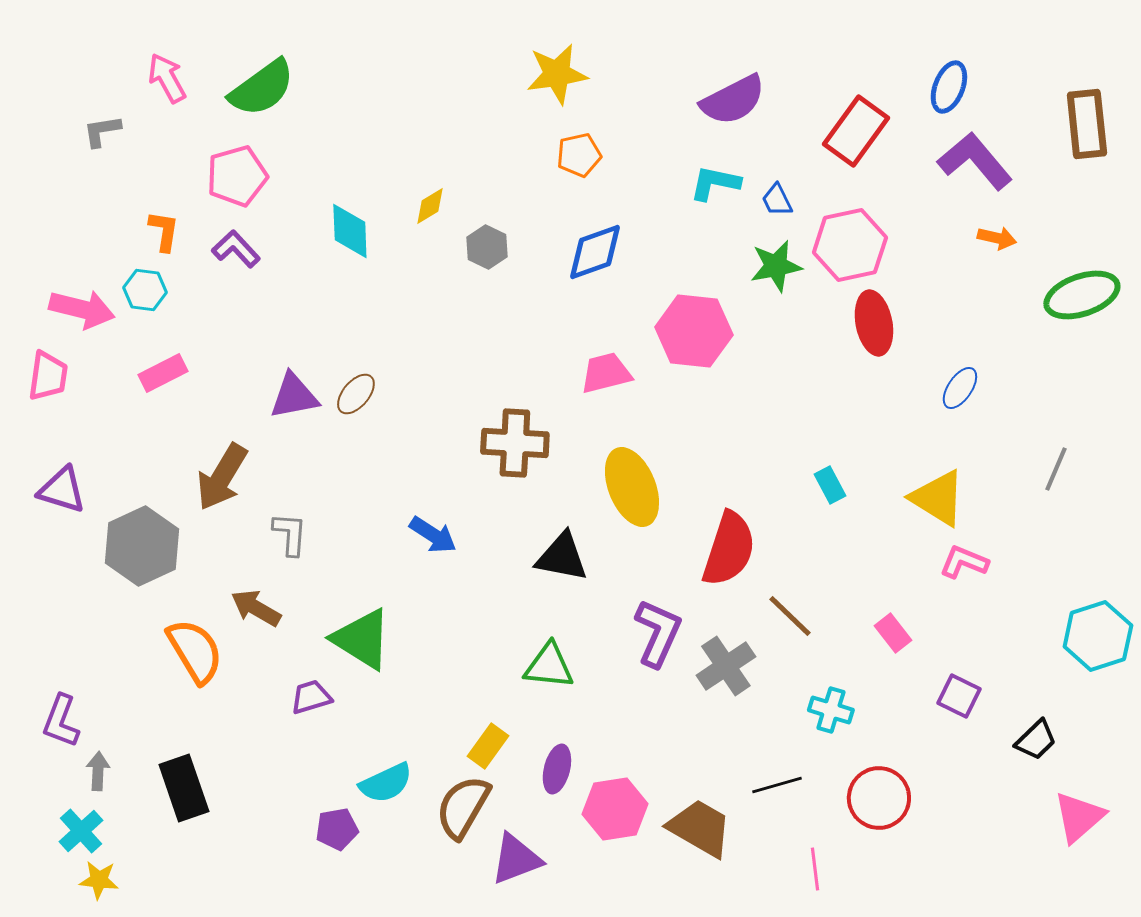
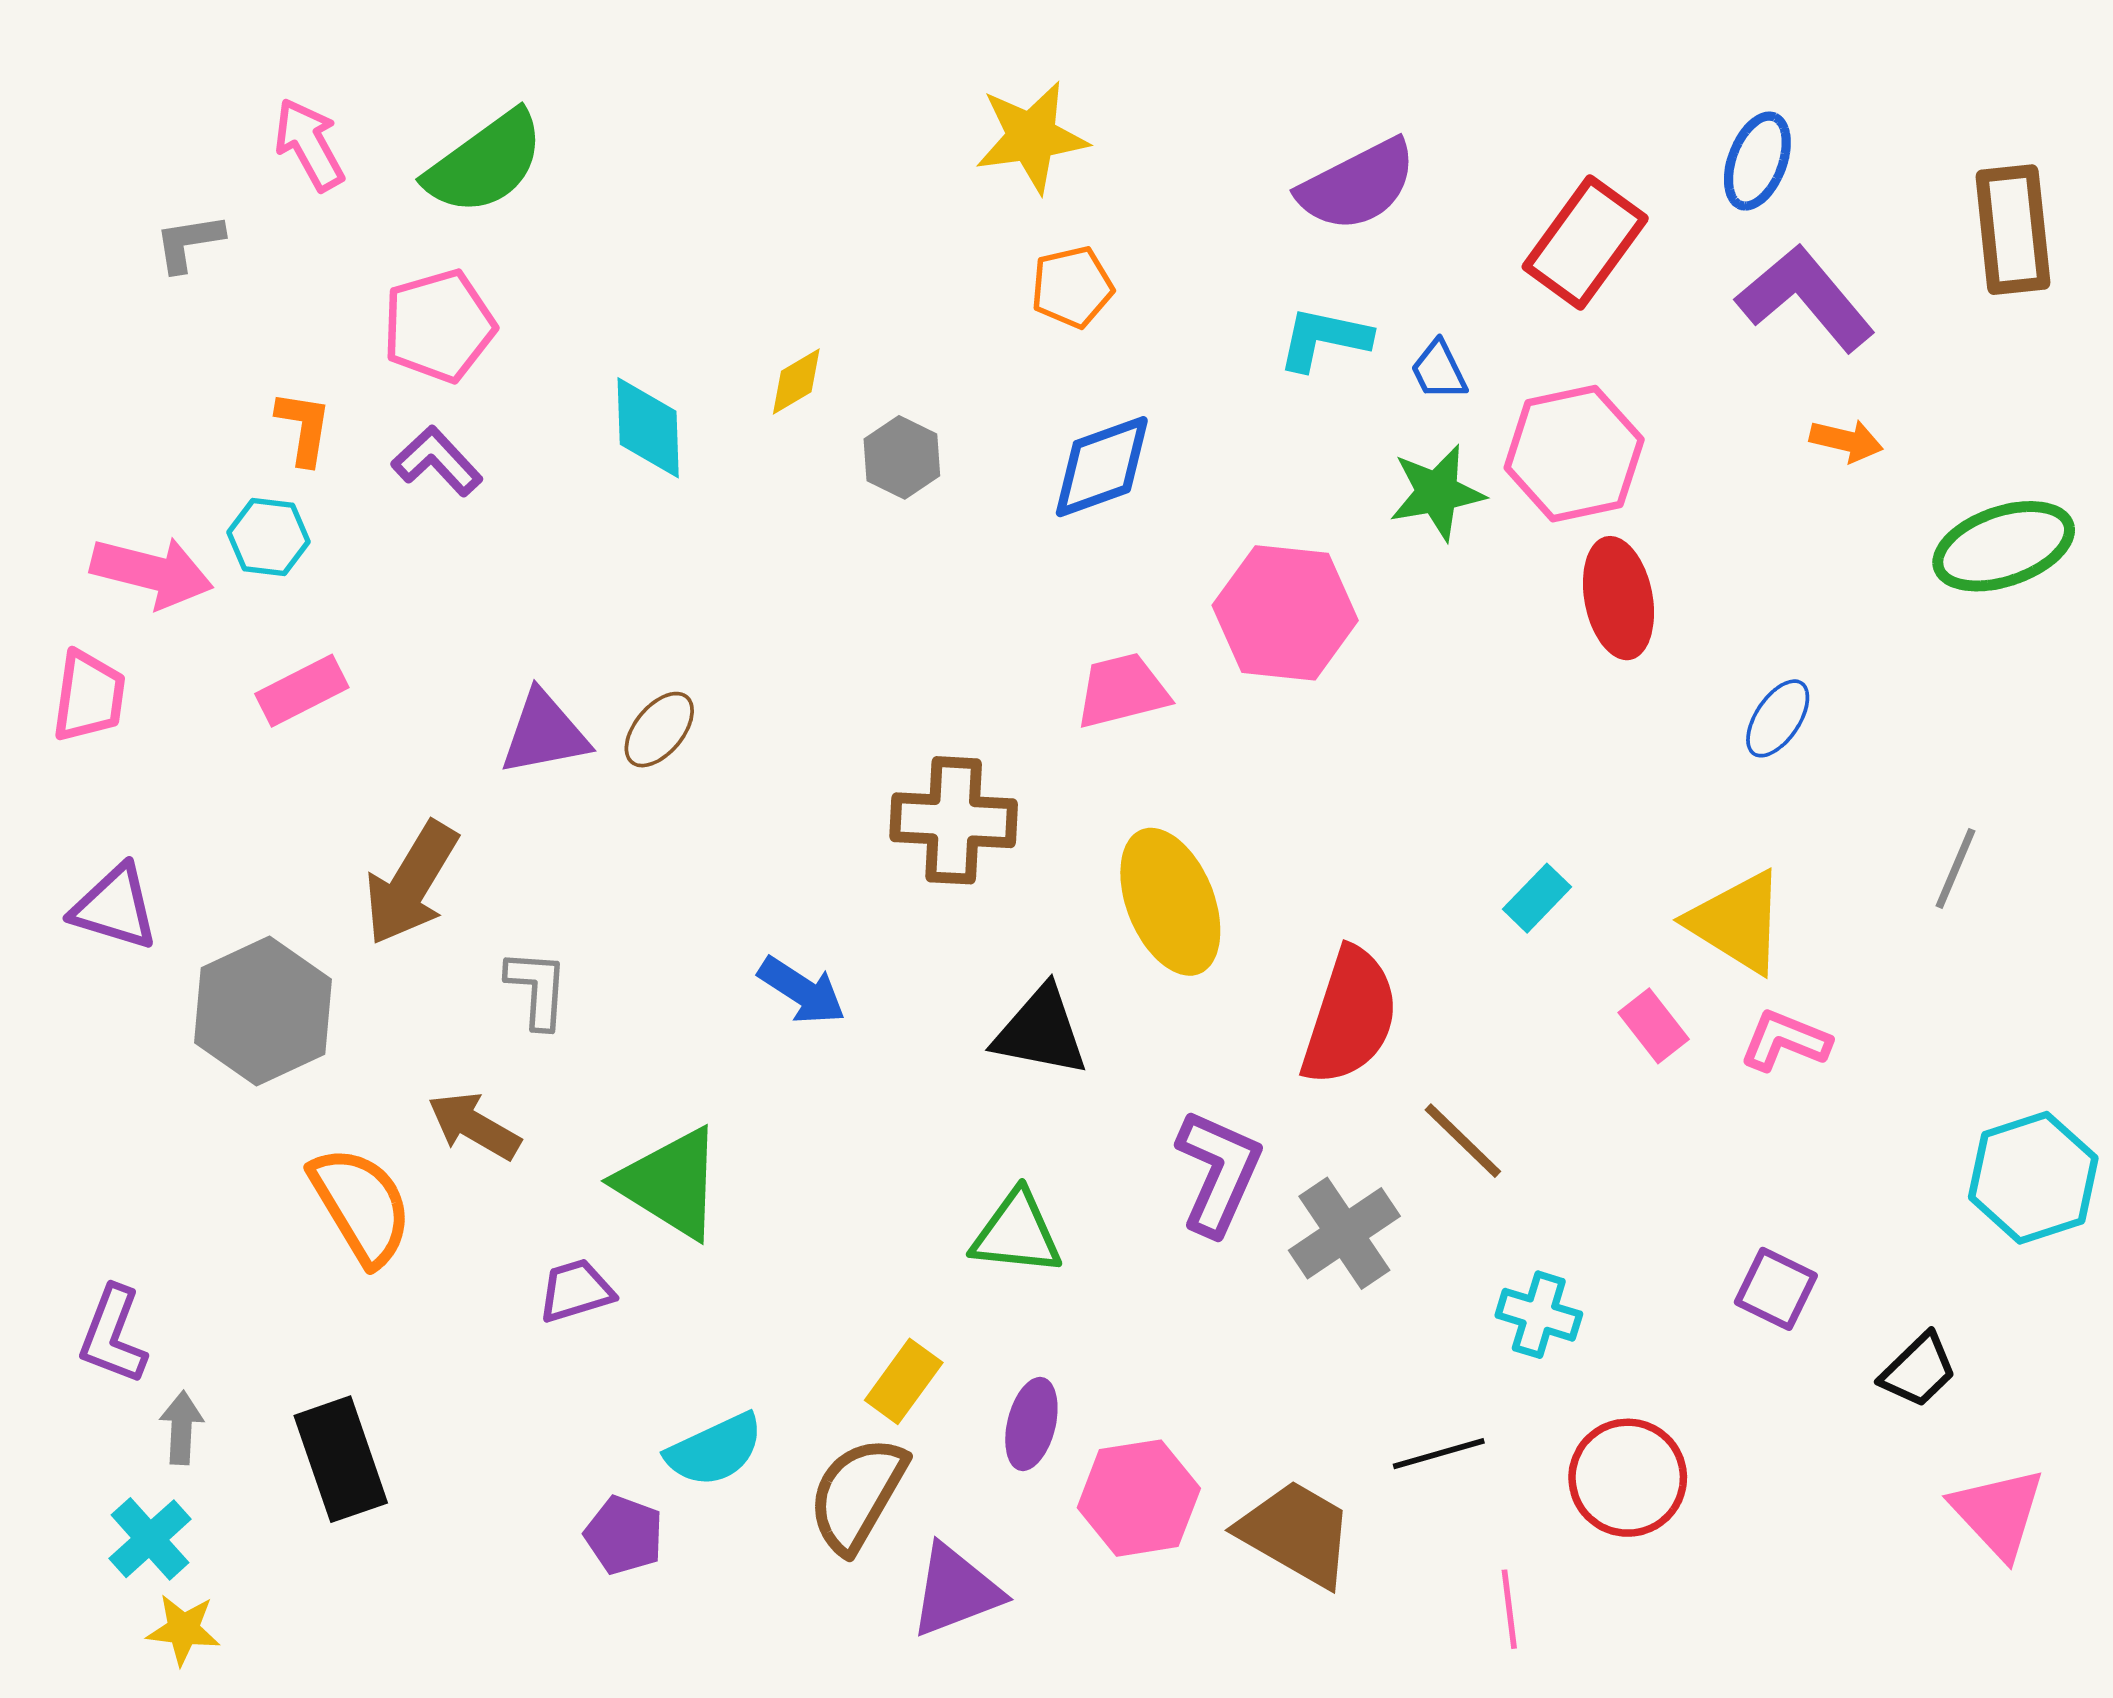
cyan rectangle: (830, 485) -> (1537, 898), turned 72
pink rectangle: (893, 633) -> (1654, 1026), moved
pink triangle: (1079, 817) -> (1998, 1513), turned -32
purple pentagon: (337, 829) -> (624, 1535), turned 30

